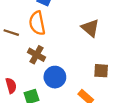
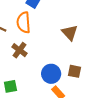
blue circle: (55, 77) -> (51, 74), moved

